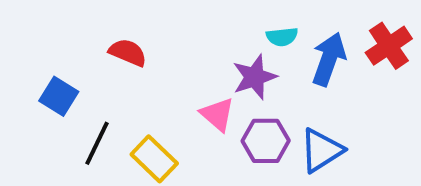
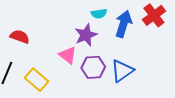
red semicircle: (128, 52) -> (20, 37), moved

